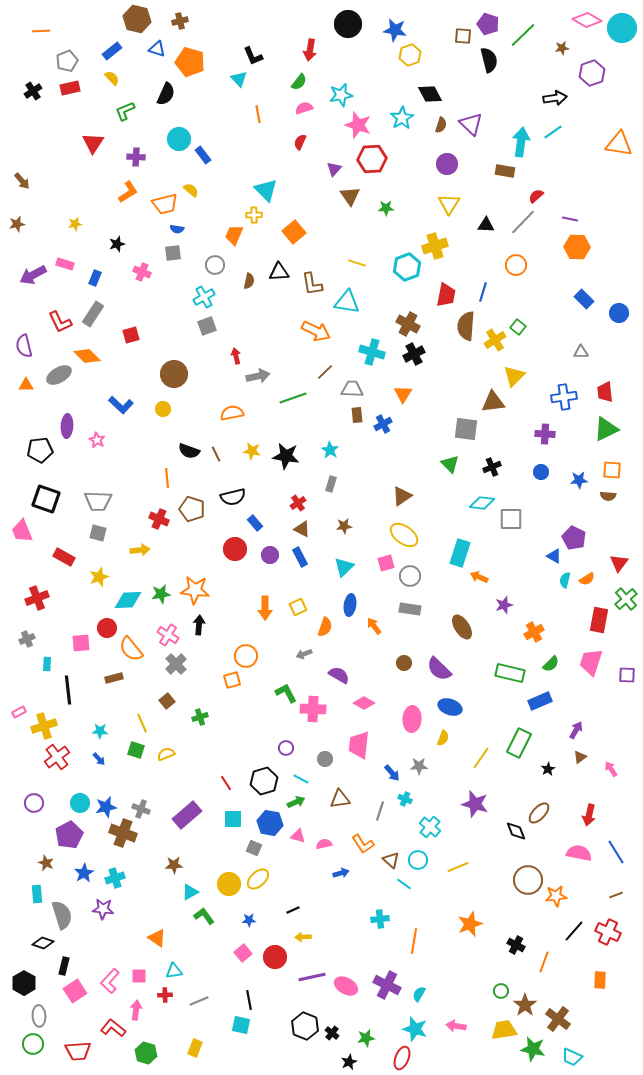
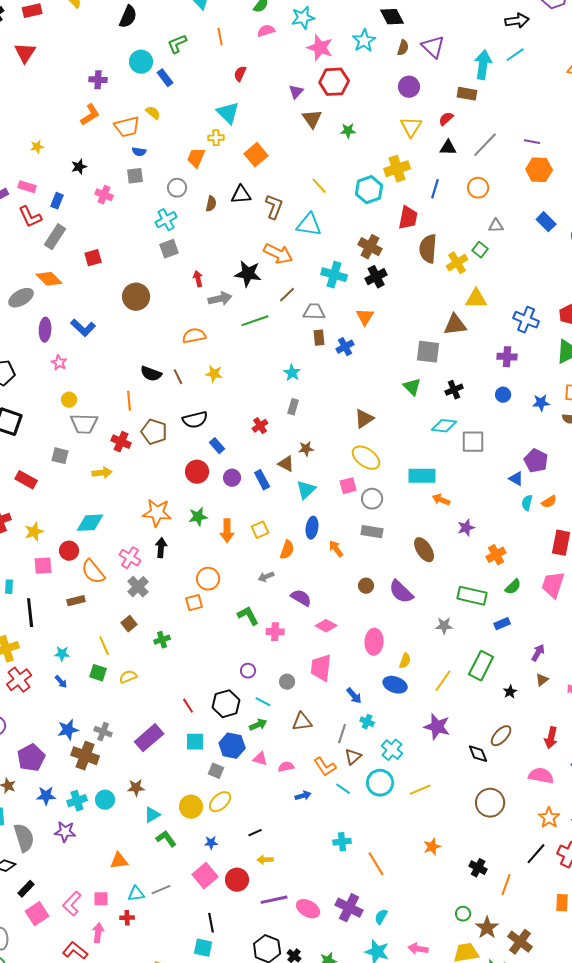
green L-shape: (125, 111) -> (177, 44), moved
red semicircle: (300, 142) -> (240, 74), moved
red triangle: (93, 143) -> (25, 53), moved
red semicircle: (536, 196) -> (446, 119), moved
yellow line: (357, 263) -> (319, 186), turned 30
brown L-shape: (312, 284) -> (274, 207), turned -150
blue line: (483, 292) -> (435, 189), moved
red L-shape: (60, 322) -> (30, 217), moved
gray triangle: (581, 352) -> (496, 226), moved
yellow triangle: (514, 376) -> (476, 299), turned 45
blue cross: (564, 397) -> (526, 320), turned 30
yellow circle: (163, 409) -> (69, 400), moved
purple ellipse: (67, 426) -> (45, 330), moved
black star: (286, 456) -> (248, 274), moved
gray trapezoid: (98, 501) -> (84, 424), moved
brown triangle: (302, 529) -> (286, 464), moved
cyan rectangle: (460, 553) -> (422, 476), turned 72
yellow star: (99, 577) -> (34, 532), moved
green star: (161, 594) -> (198, 517), moved
blue rectangle: (540, 701) -> (502, 624), size x0.7
blue ellipse: (450, 707) -> (395, 685), moved
pink cross: (313, 709) -> (275, 632), size x0.7
gray star: (419, 766) -> (444, 626), moved
cyan circle: (80, 803) -> (105, 800), moved
brown triangle: (391, 860) -> (353, 757), moved, turned 36
cyan circle: (418, 860) -> (380, 783), size x1.4
blue star: (84, 873) -> (46, 796), turned 30
cyan line: (404, 884) -> (343, 789), moved
orange star: (556, 896) -> (549, 818), moved, turned -30
orange star: (470, 924) -> (432, 847), size x0.7
orange triangle: (157, 938) -> (119, 861), turned -42
orange line: (414, 941) -> (376, 864), turned -40
pink square: (243, 953) -> (205, 876), size x1.4
black rectangle: (64, 966) -> (26, 889), turned 30
gray line: (199, 1001) -> (161, 890), moved

